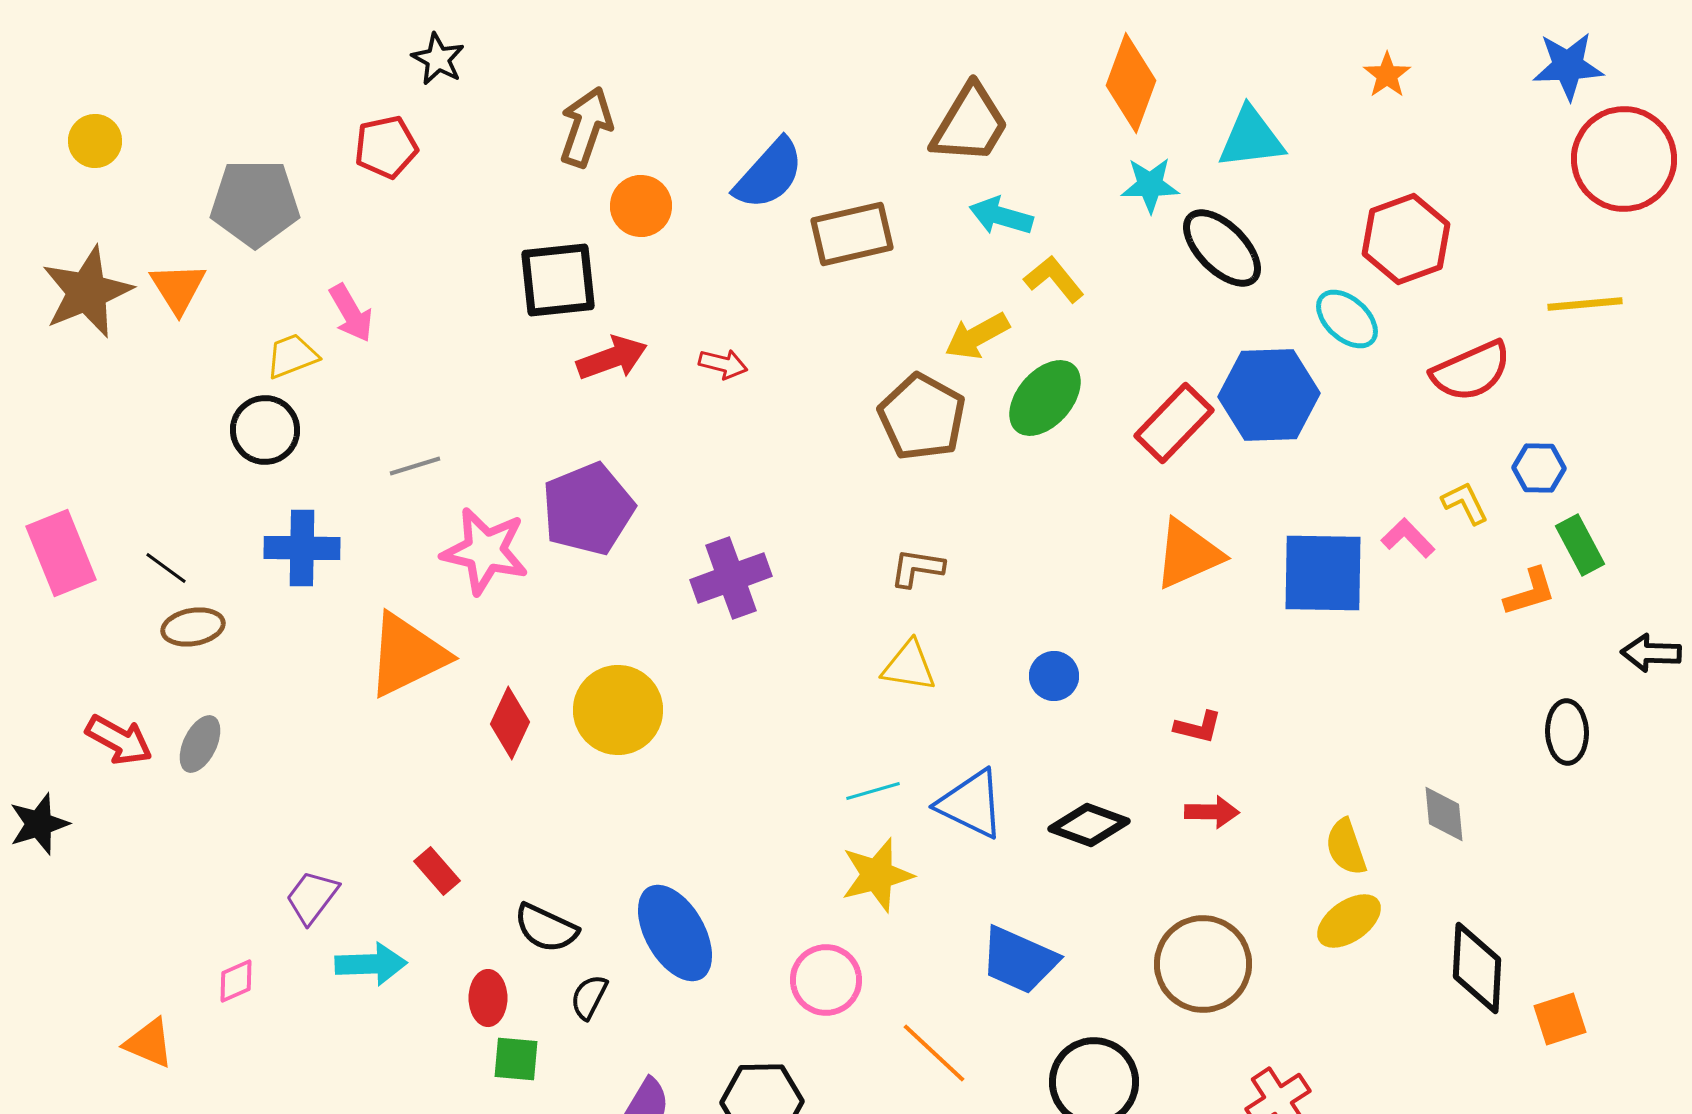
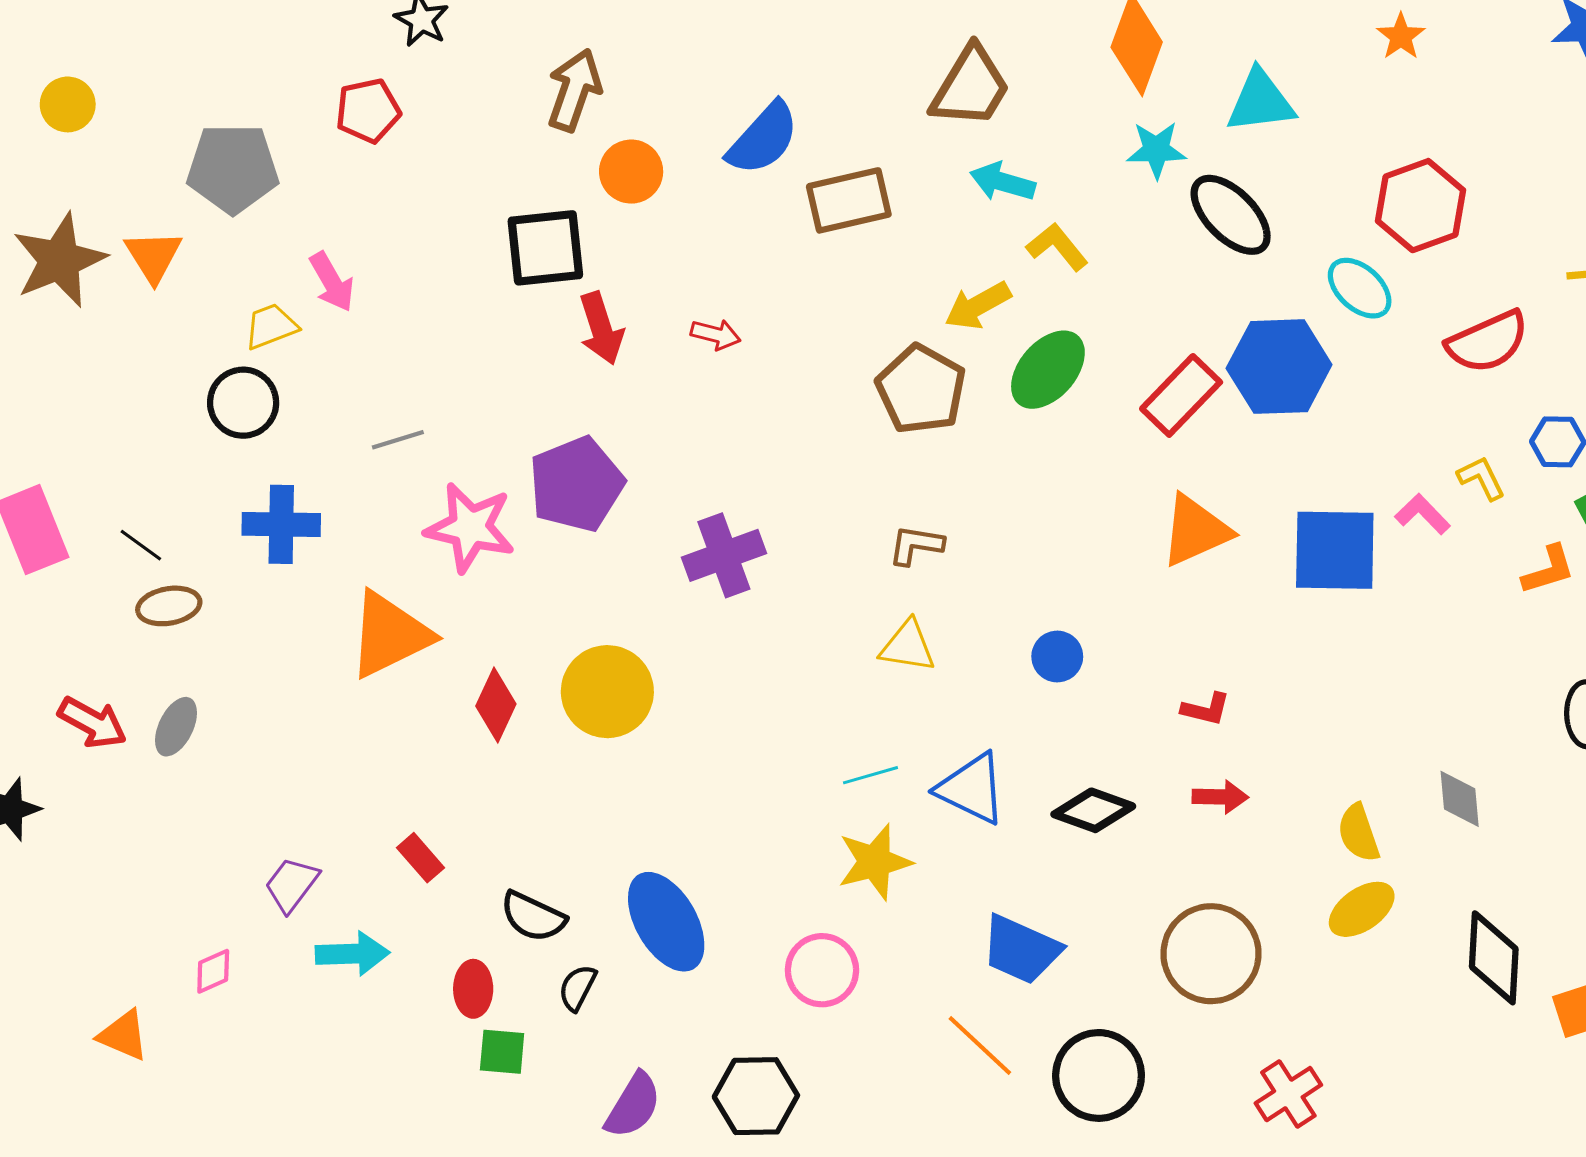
red arrow: (612, 358) -> (601, 328), turned 92
orange line: (934, 1053) -> (980, 1046), moved

